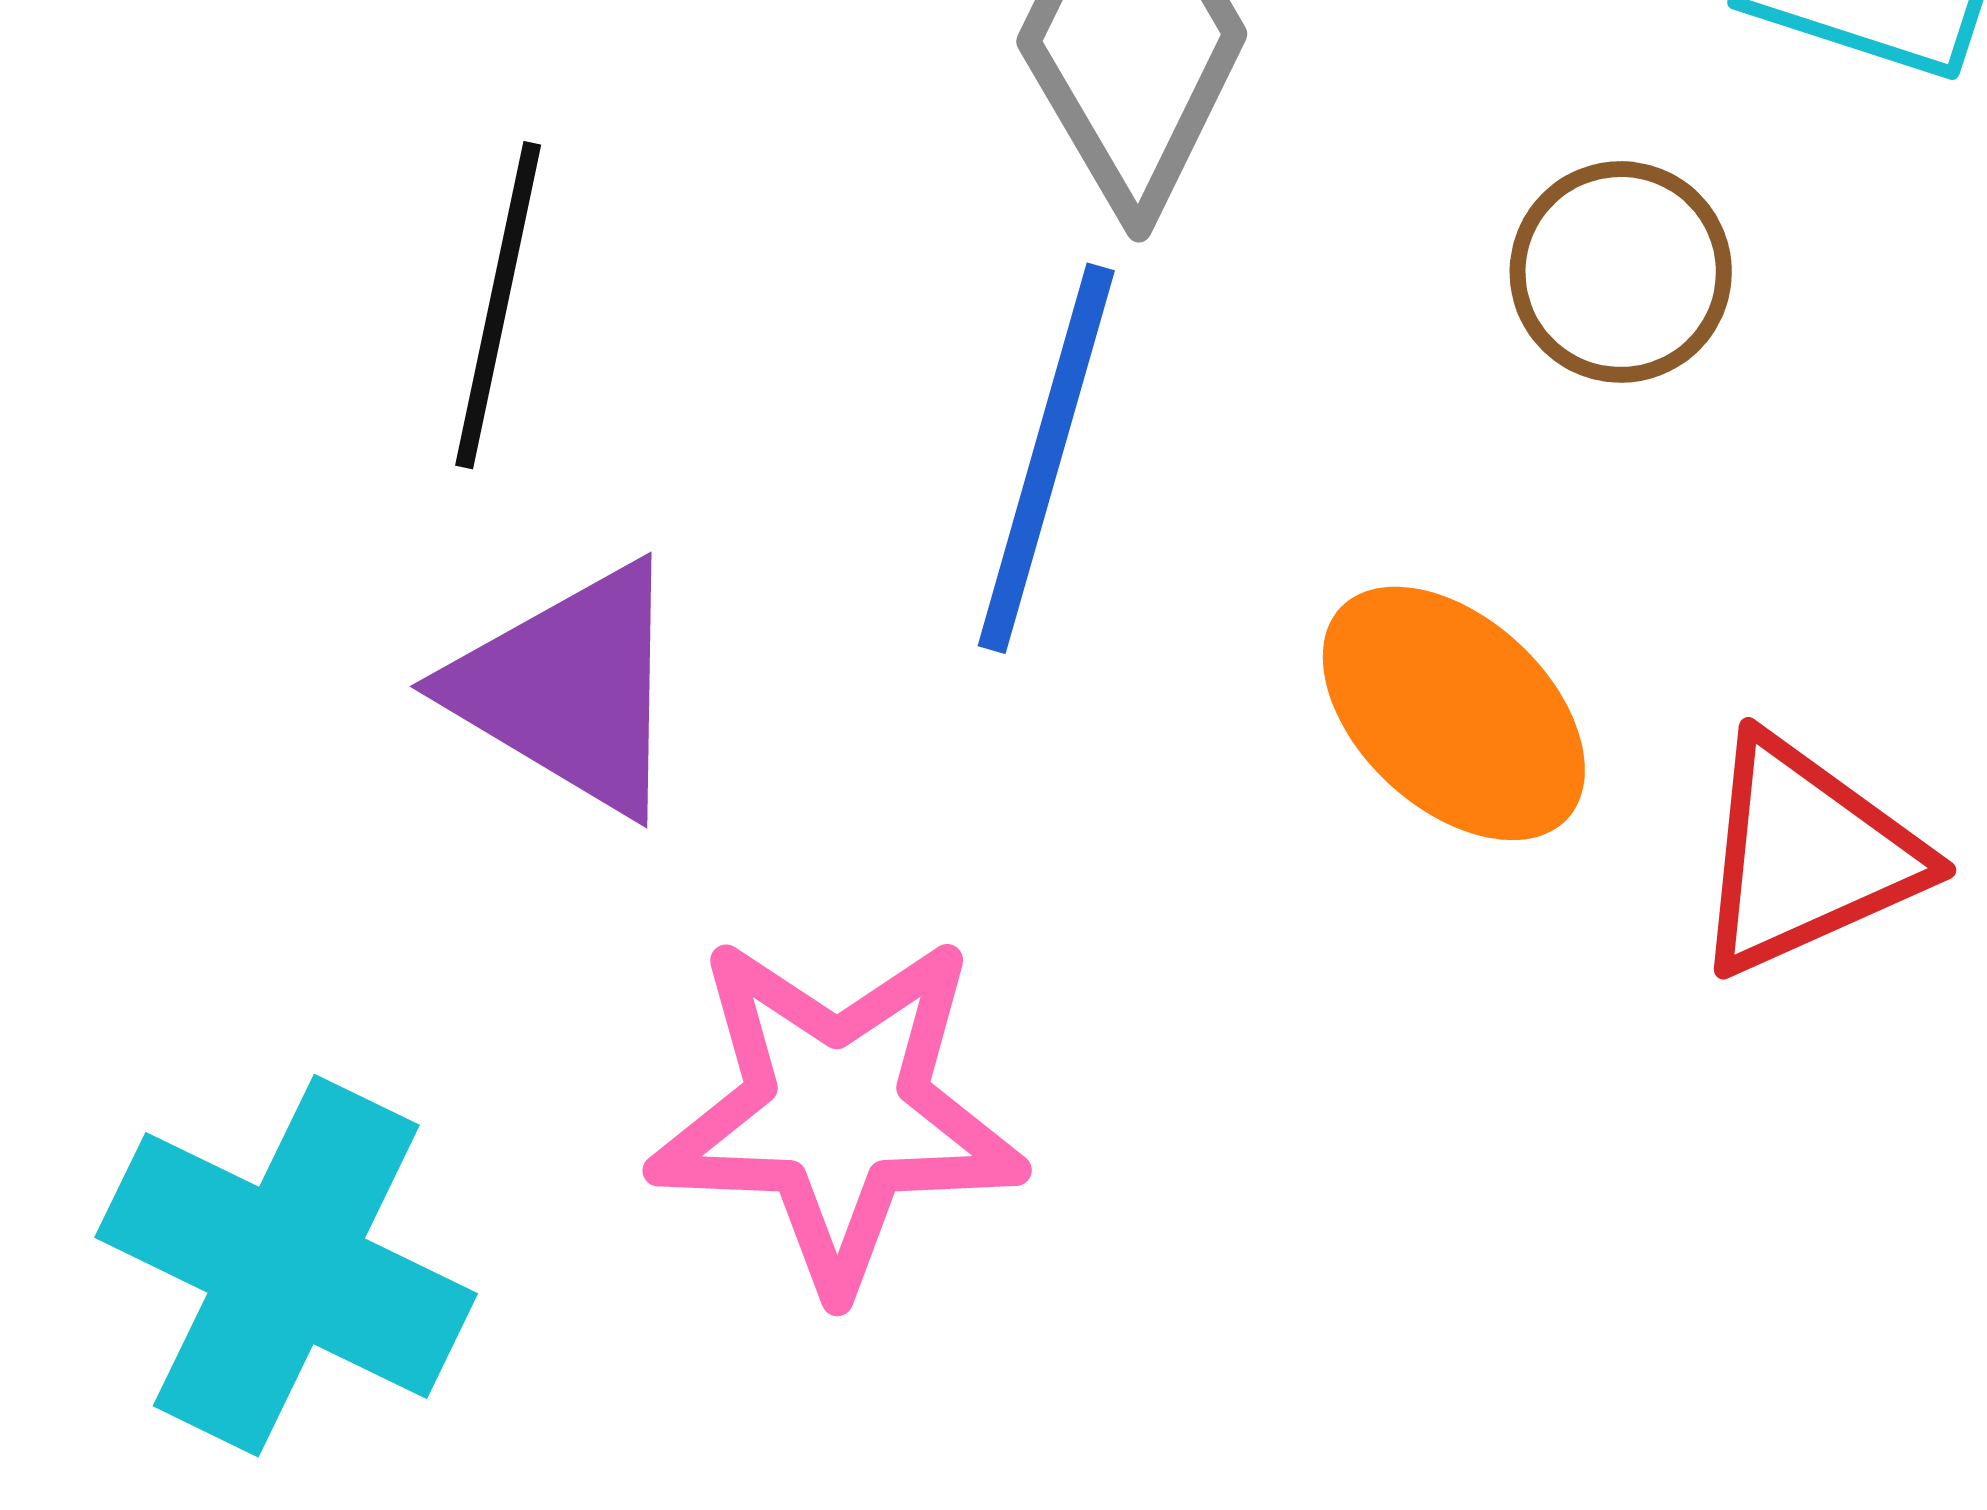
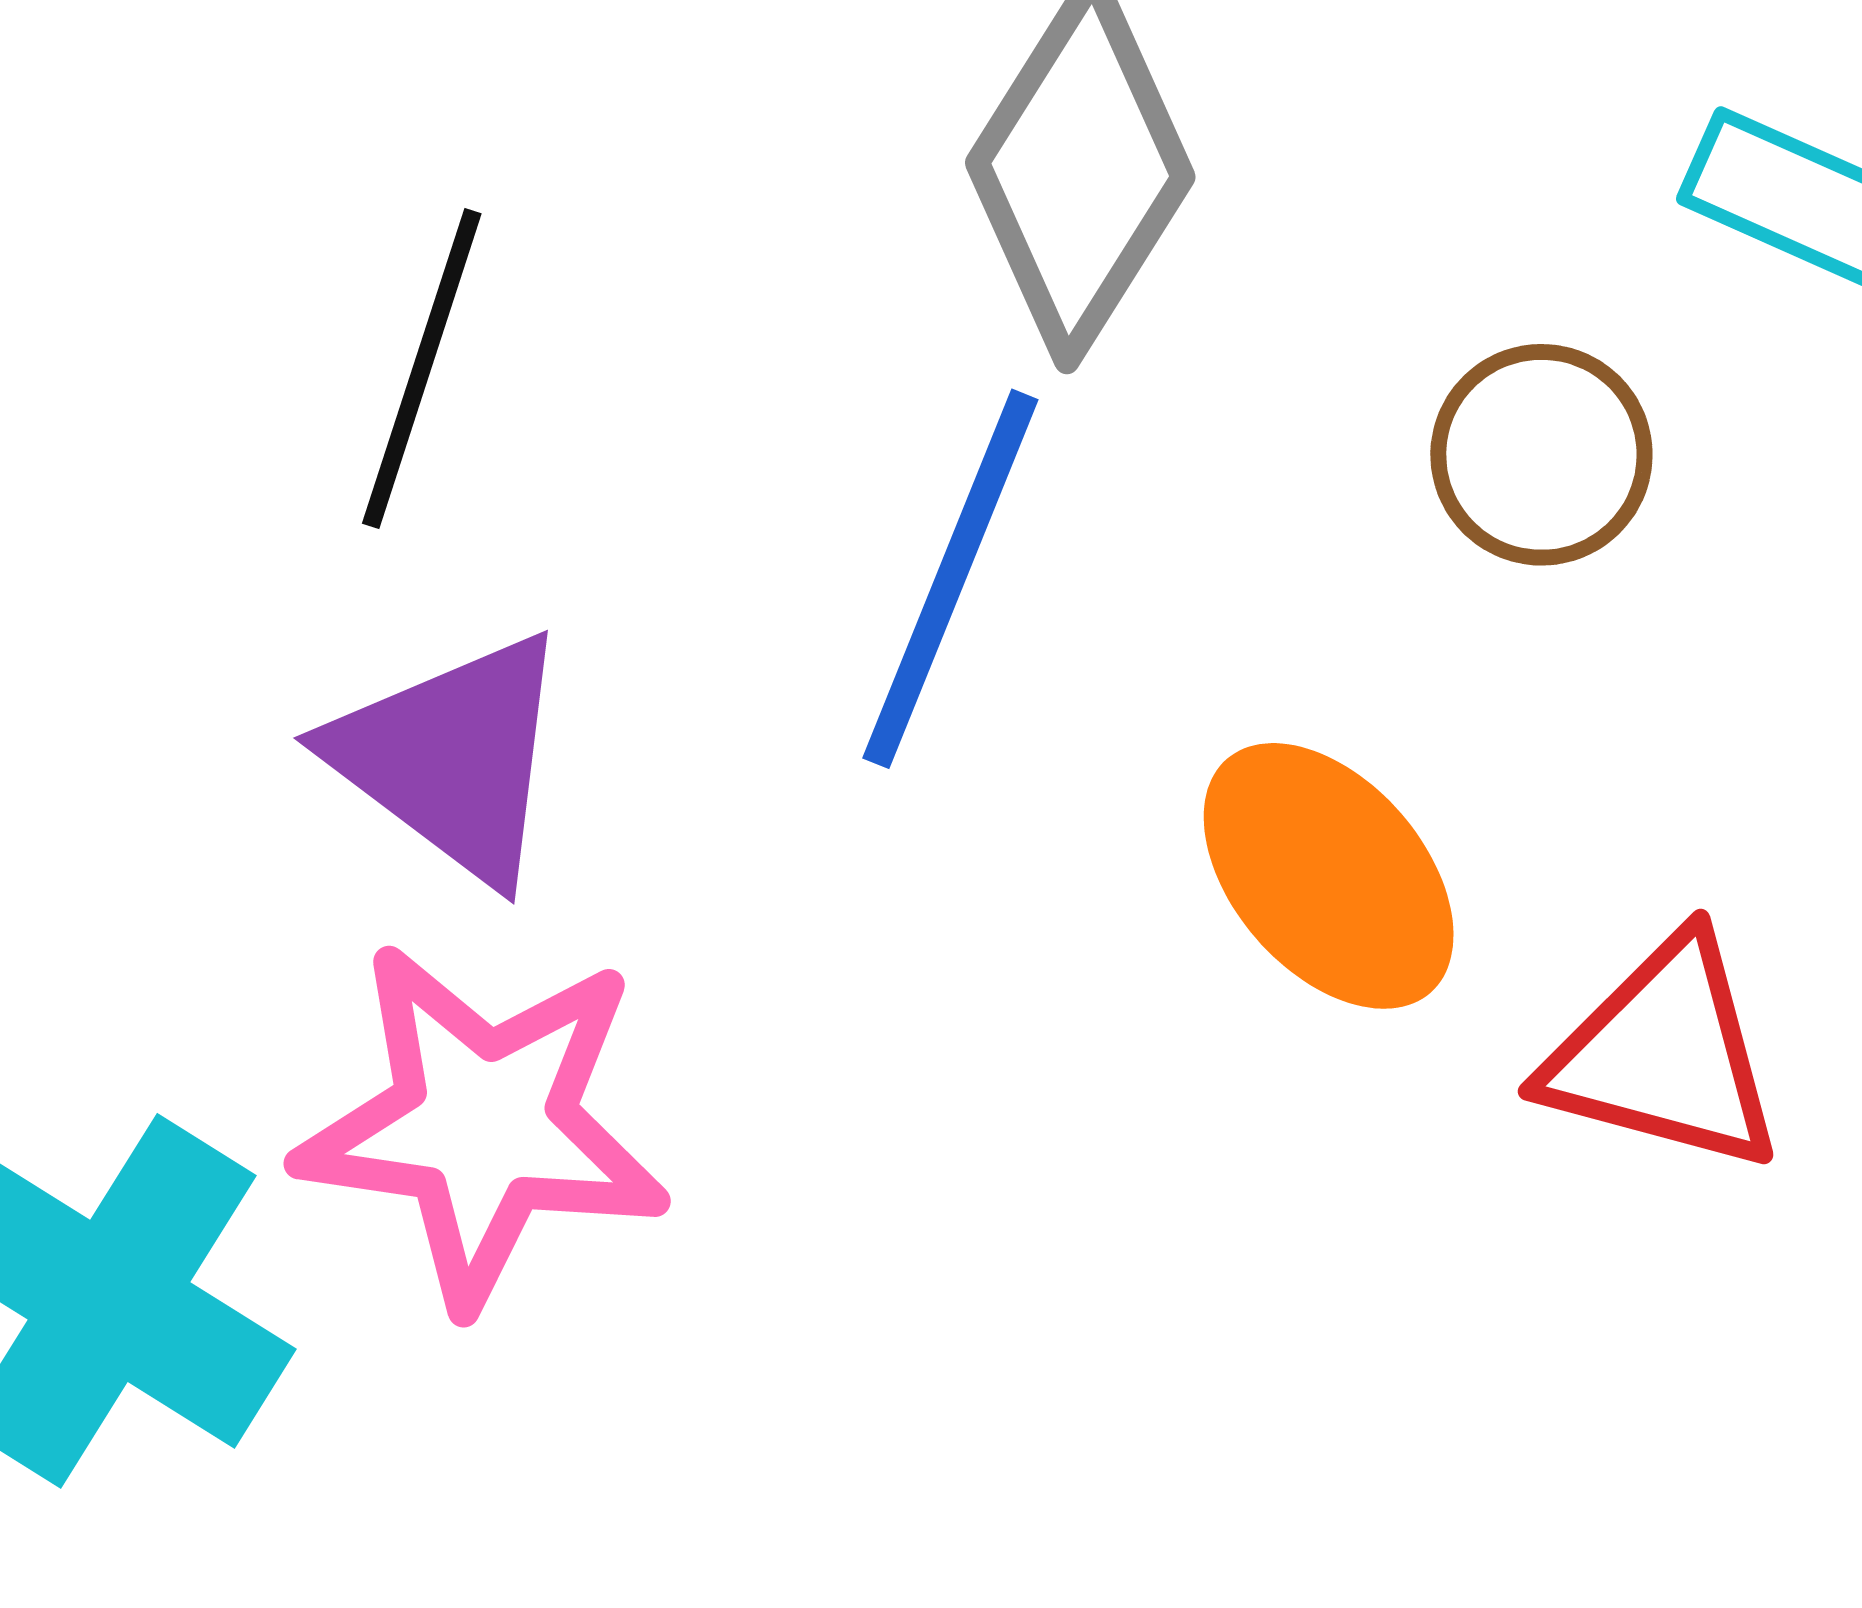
red triangle: (1806, 856) -> (1664, 1055), turned 33
pink star: (837, 1112) -> (483, 1125), moved

